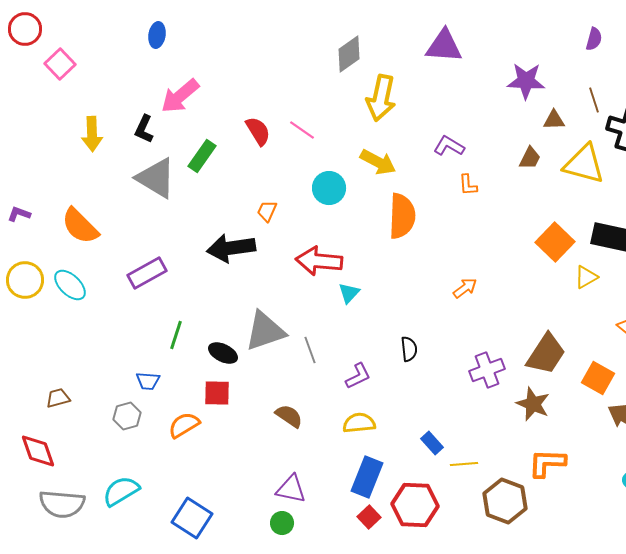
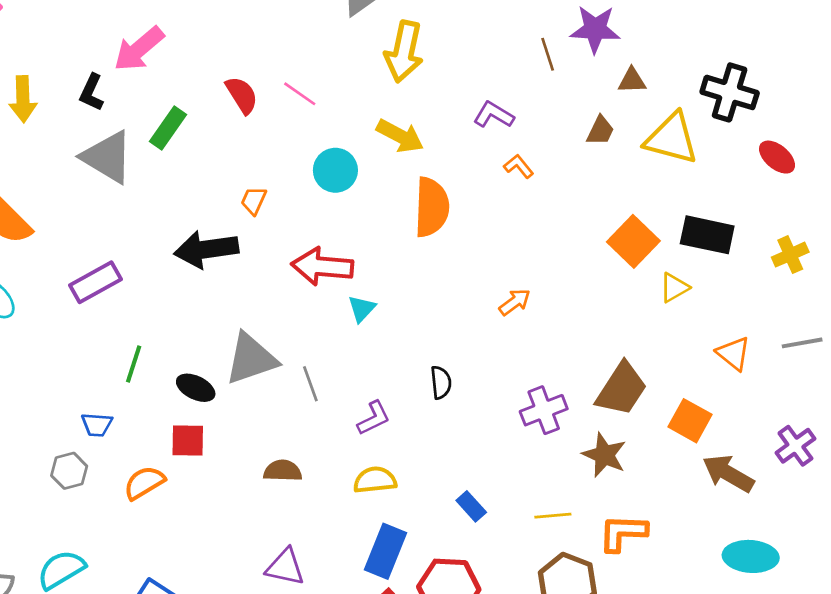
brown line: (594, 100) -> (548, 54), moved
orange L-shape: (468, 185) -> (519, 166), turned 145
brown semicircle: (289, 416) -> (283, 471), turned -32
yellow line: (464, 464) -> (553, 516), moved

